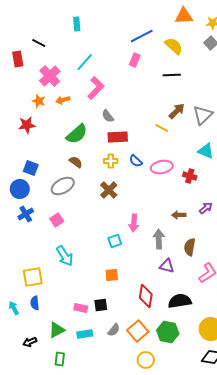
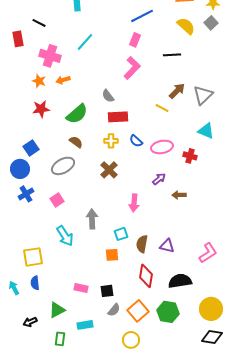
yellow semicircle: (174, 46) -> (186, 26), moved
pink cross: (50, 76) -> (50, 56), turned -30
pink L-shape: (96, 88) -> (132, 68), moved
red star: (27, 125) -> (41, 109), moved
blue square: (31, 168) -> (31, 148), turned 35
purple arrow: (206, 208) -> (159, 179), moved
gray arrow: (159, 239) -> (92, 219), moved
cyan square: (115, 241) -> (121, 234), moved
brown semicircle: (190, 247) -> (142, 244), moved
black square: (101, 305) -> (107, 291), moved
cyan rectangle: (85, 334) -> (85, 325), moved
yellow circle: (146, 360) -> (131, 340), moved

